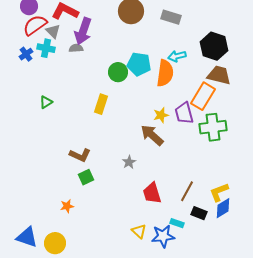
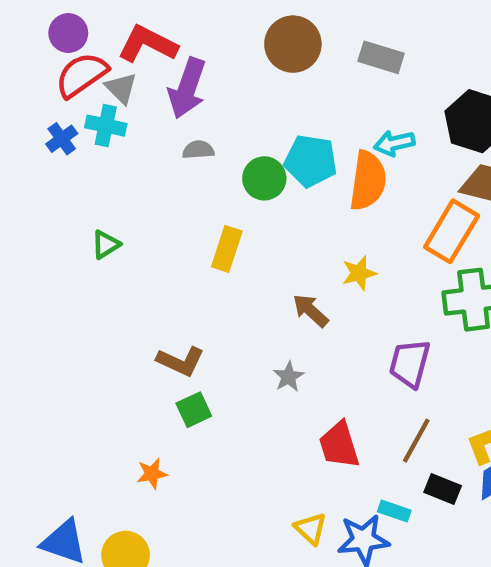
gray semicircle: (76, 48) -> (198, 150), moved
purple trapezoid: (184, 113) -> (410, 363), moved, turned 30
brown arrow: (152, 135) -> (311, 311), moved, size x0.7

